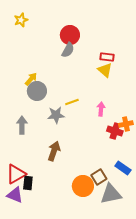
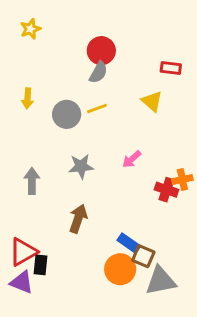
red rectangle: (107, 57) -> (171, 68), moved
yellow arrow: (31, 79) -> (28, 98), moved, turned 144
gray circle: (37, 91) -> (67, 114), moved
yellow line: (72, 102) -> (97, 109), moved
pink arrow: (101, 109) -> (132, 159), moved, turned -136
blue rectangle: (123, 168) -> (129, 243), moved
brown square: (99, 177) -> (143, 256), turned -35

